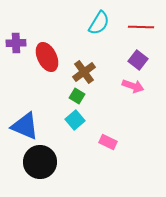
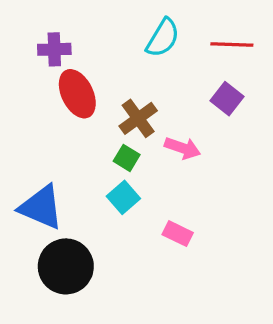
purple cross: (16, 43) -> (54, 49), moved
pink arrow: (133, 86) -> (183, 148), moved

